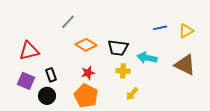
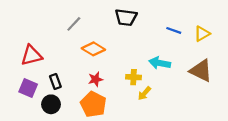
blue line: (160, 28) -> (174, 30), turned 32
black trapezoid: (118, 48) -> (126, 17), moved
yellow arrow: (132, 94) -> (144, 93), moved

